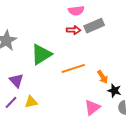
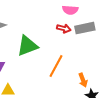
orange line: (73, 68) -> (56, 66), turned -55

